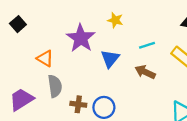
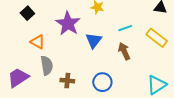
black square: (18, 24) -> (27, 13), moved
brown arrow: (145, 72) -> (124, 51), turned 42
blue circle: (104, 107) -> (102, 82), moved

